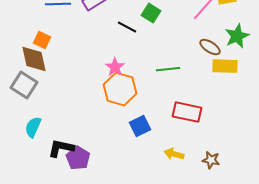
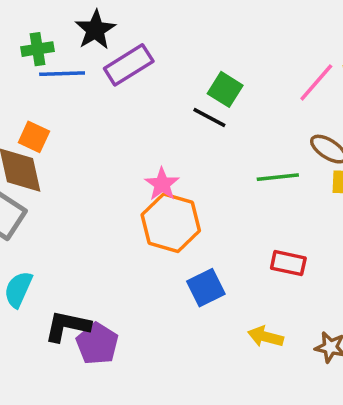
black line: (127, 27) -> (209, 117), moved
green line: (168, 69) -> (278, 177), moved
red rectangle: (187, 112) -> (288, 263), size x0.7

